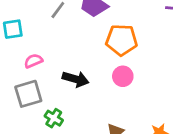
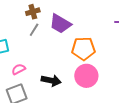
pink circle: (123, 76) -> (86, 76), size x1.5

